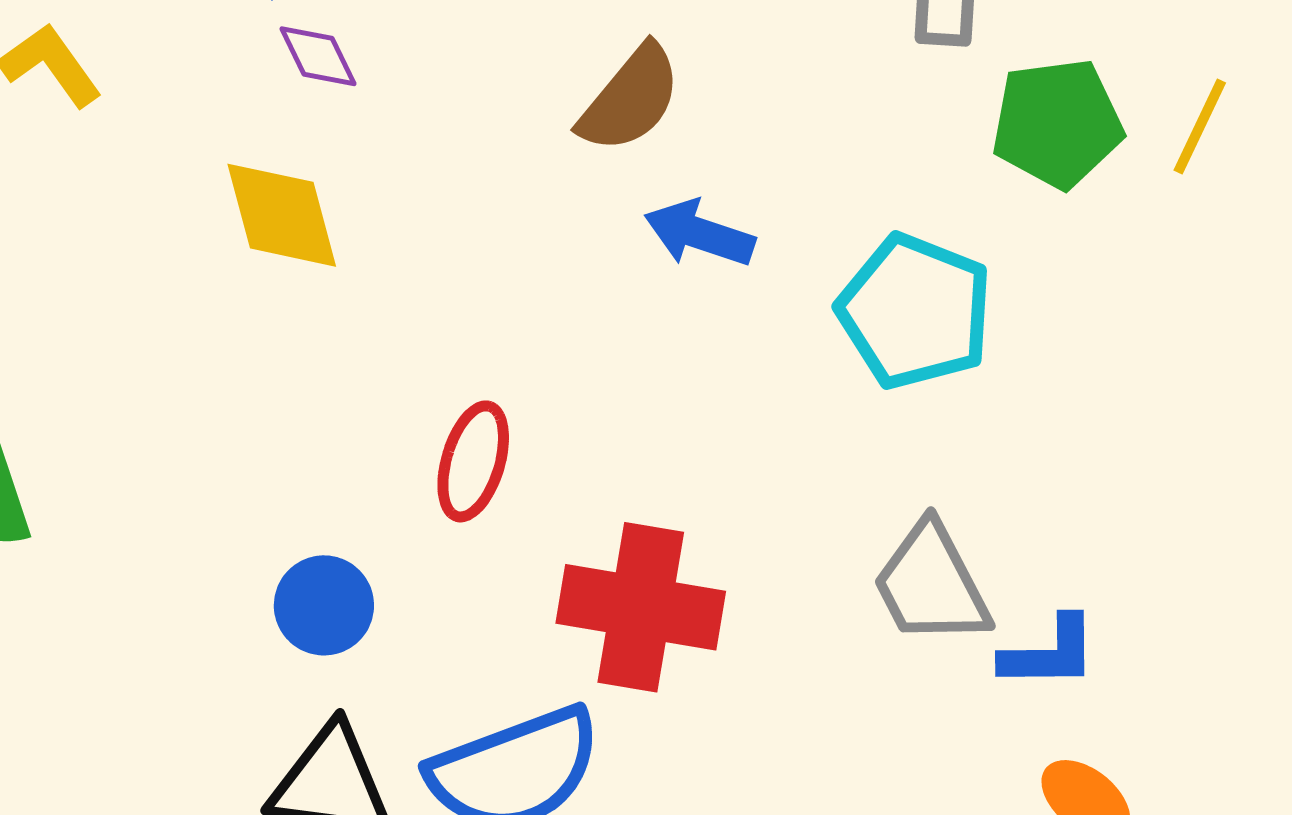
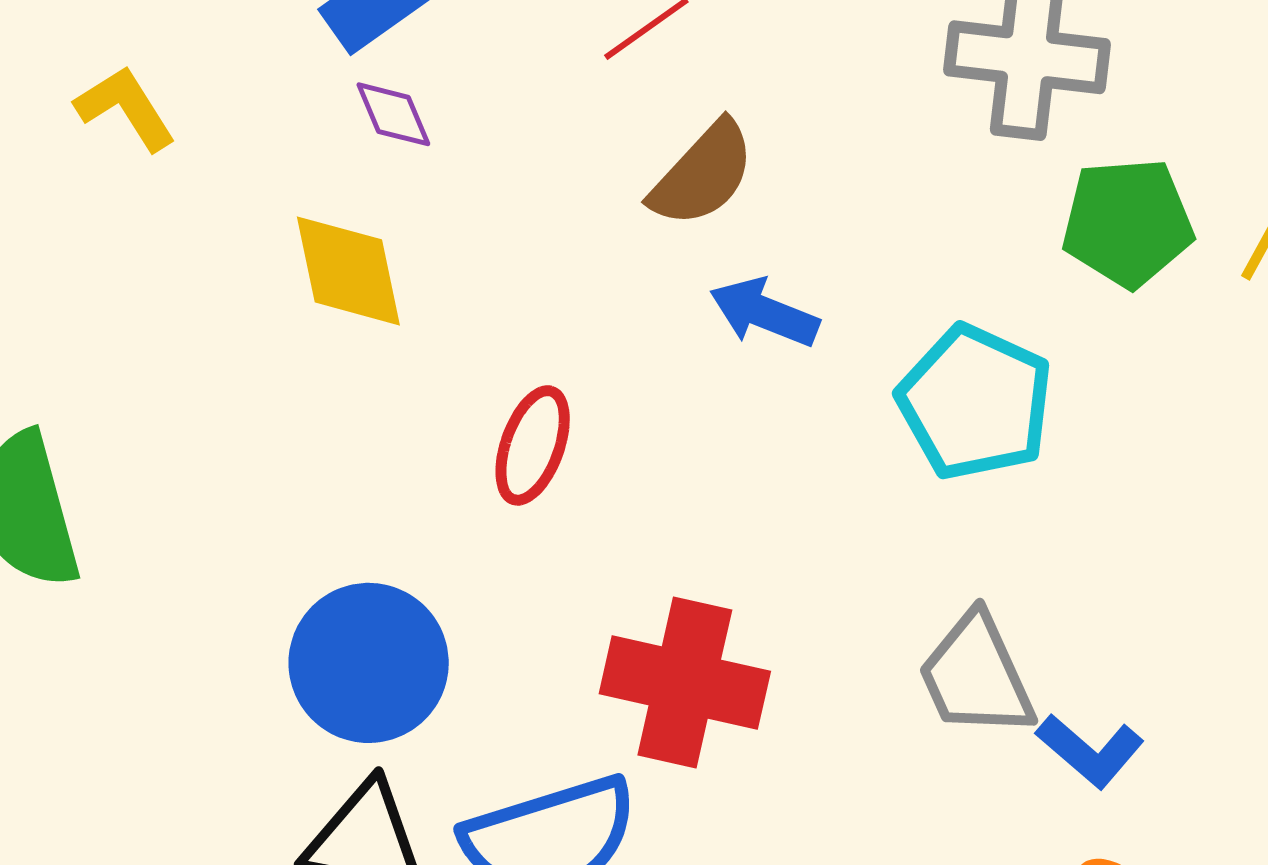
red ellipse: (473, 461) -> (533, 445), moved
blue circle: (324, 605) -> (369, 663), size x1.6
blue L-shape: (1049, 653) -> (1090, 751), turned 38

